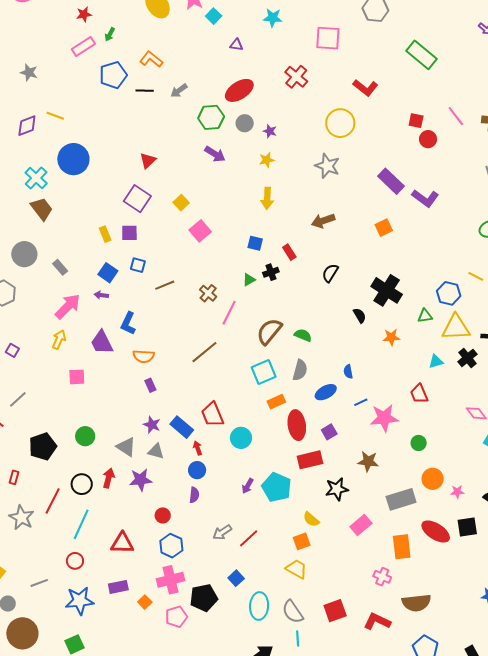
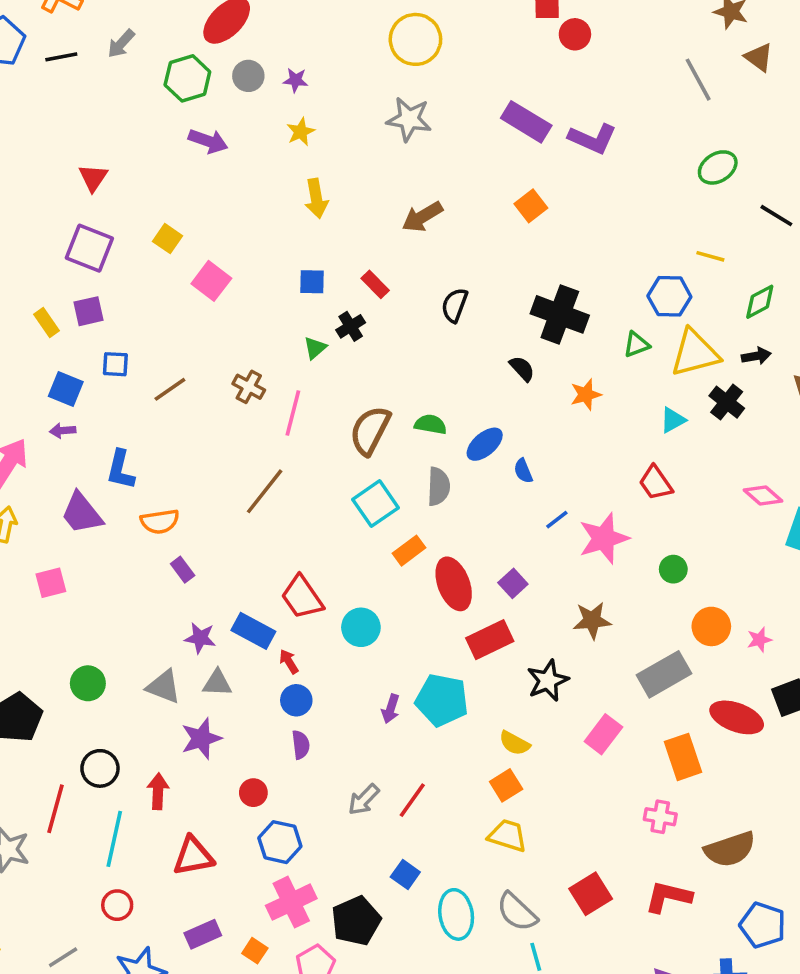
blue ellipse: (326, 392) -> (485, 444), moved
red arrow: (109, 478) -> (158, 791), moved

